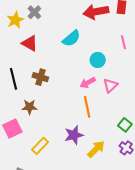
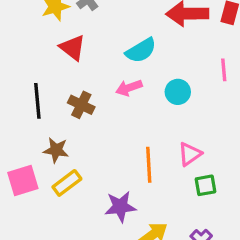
pink arrow: (88, 83) -> (129, 88), moved
pink triangle: (110, 85) -> (190, 154), moved
green square: (125, 125) -> (206, 185), moved, turned 32
yellow rectangle: (40, 146) -> (67, 183), moved

